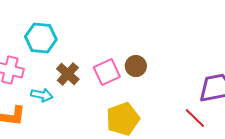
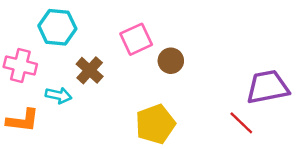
pink square: (107, 72) -> (136, 39), moved

